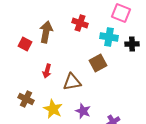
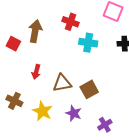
cyan cross: (109, 37) -> (88, 43), moved
brown square: (98, 63) -> (89, 89), moved

